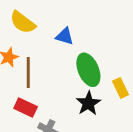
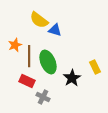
yellow semicircle: (23, 22) -> (39, 20), moved
green ellipse: (88, 70) -> (48, 62), moved

